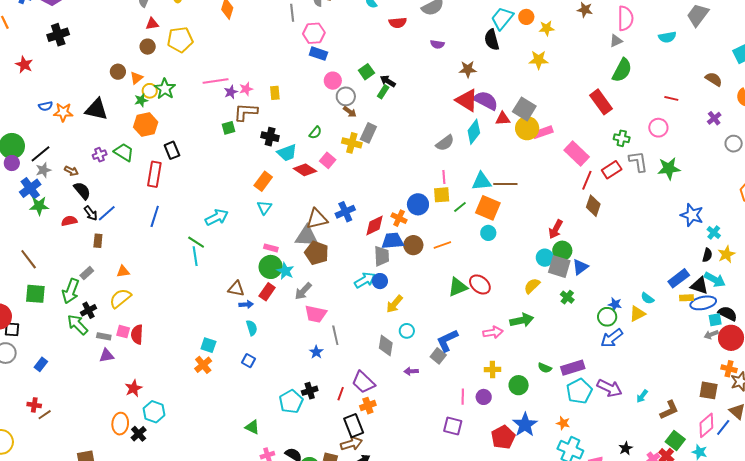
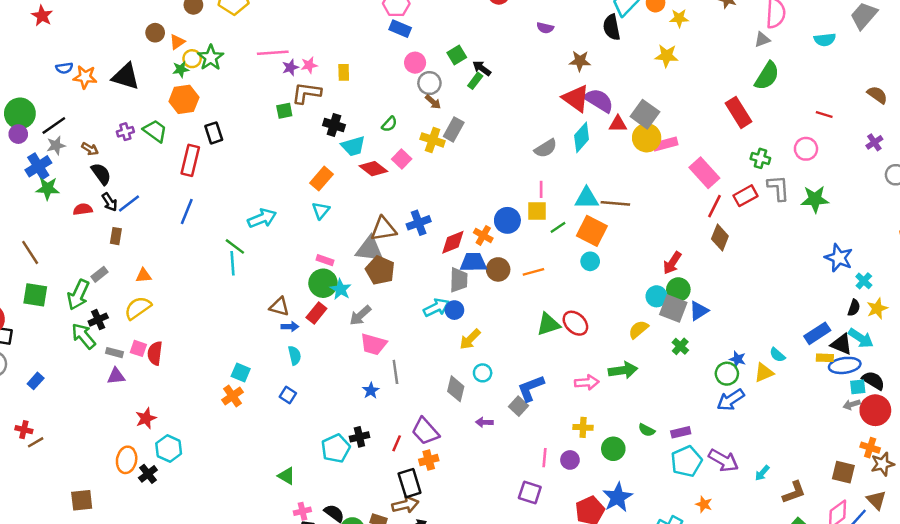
purple rectangle: (573, 368) -> (681, 432), size x0.7
orange star: (563, 423) -> (704, 504), moved

